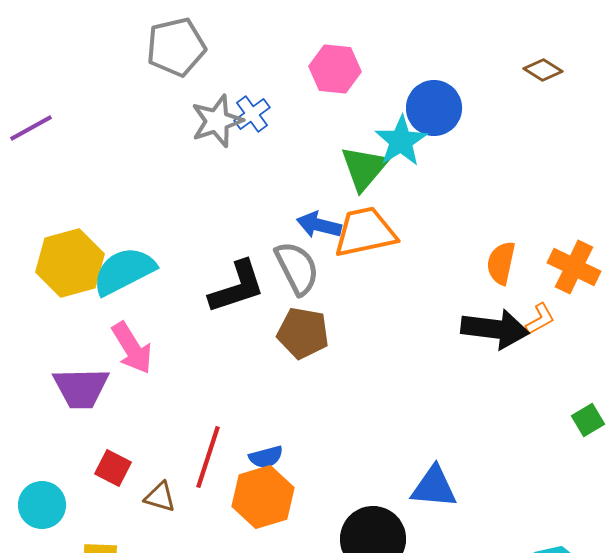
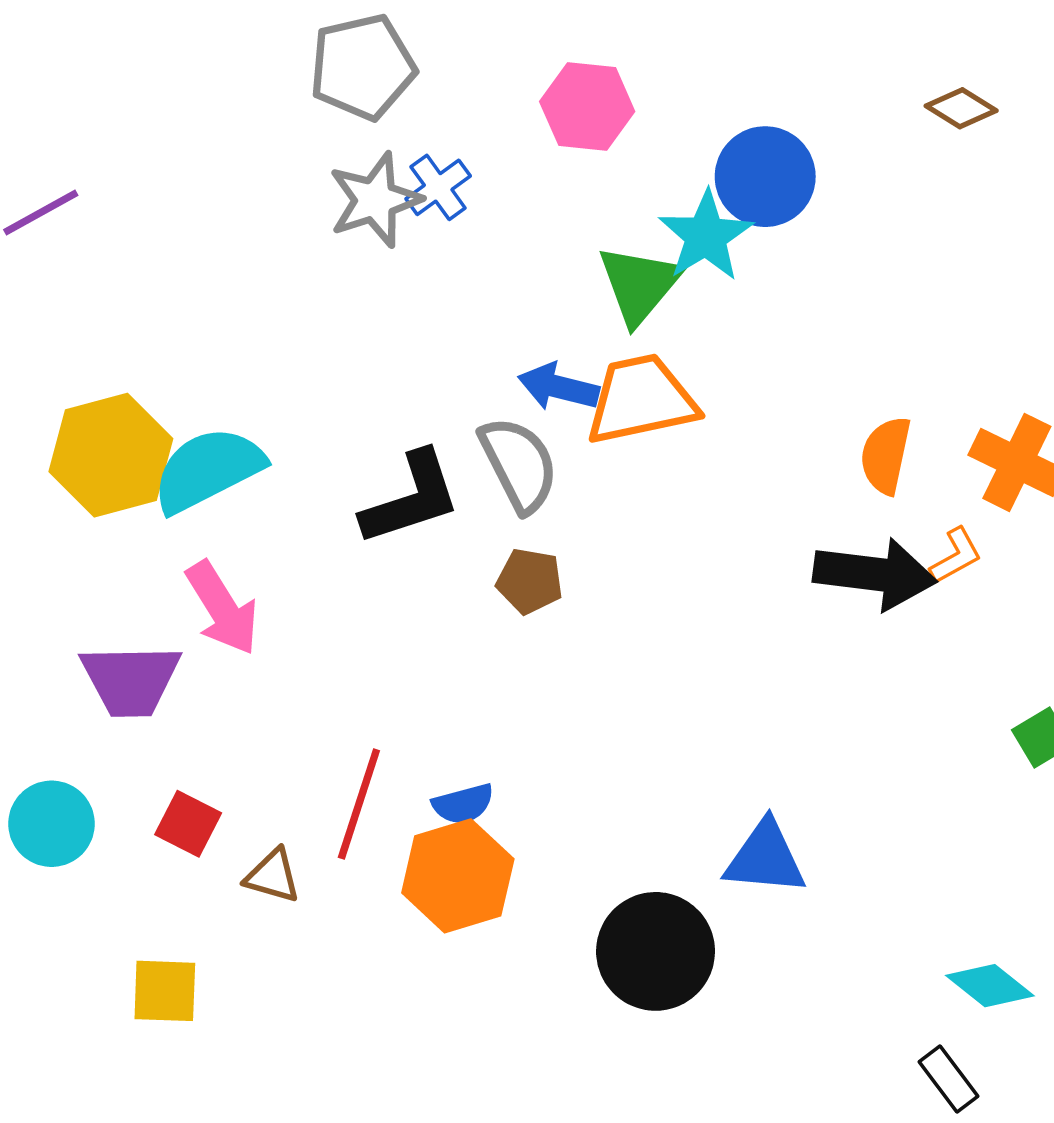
gray pentagon: (176, 47) -> (363, 67), moved
brown pentagon: (303, 333) -> (530, 581), size x0.7
cyan circle: (42, 505) -> (52, 824), moved

